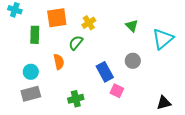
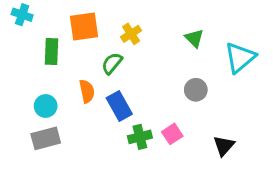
blue rectangle: (105, 72) -> (119, 106), moved
pink square: (117, 91) -> (172, 134), turned 32
green cross: (76, 99) -> (140, 137), moved
black triangle: (164, 103) -> (224, 146), moved, turned -35

